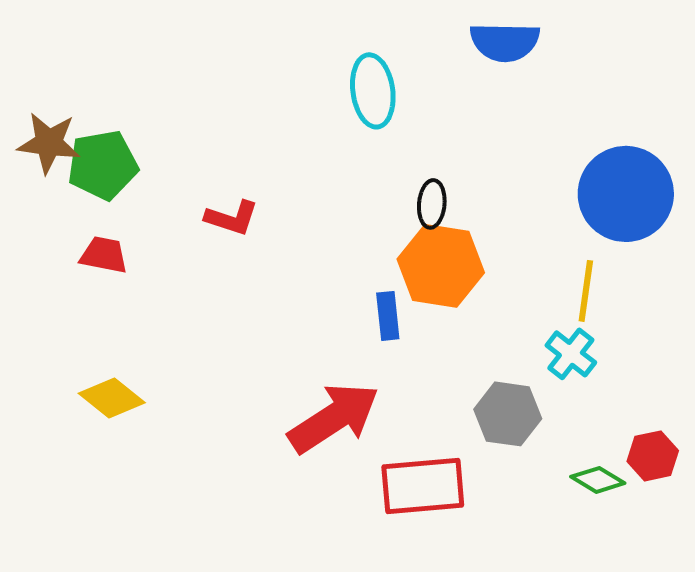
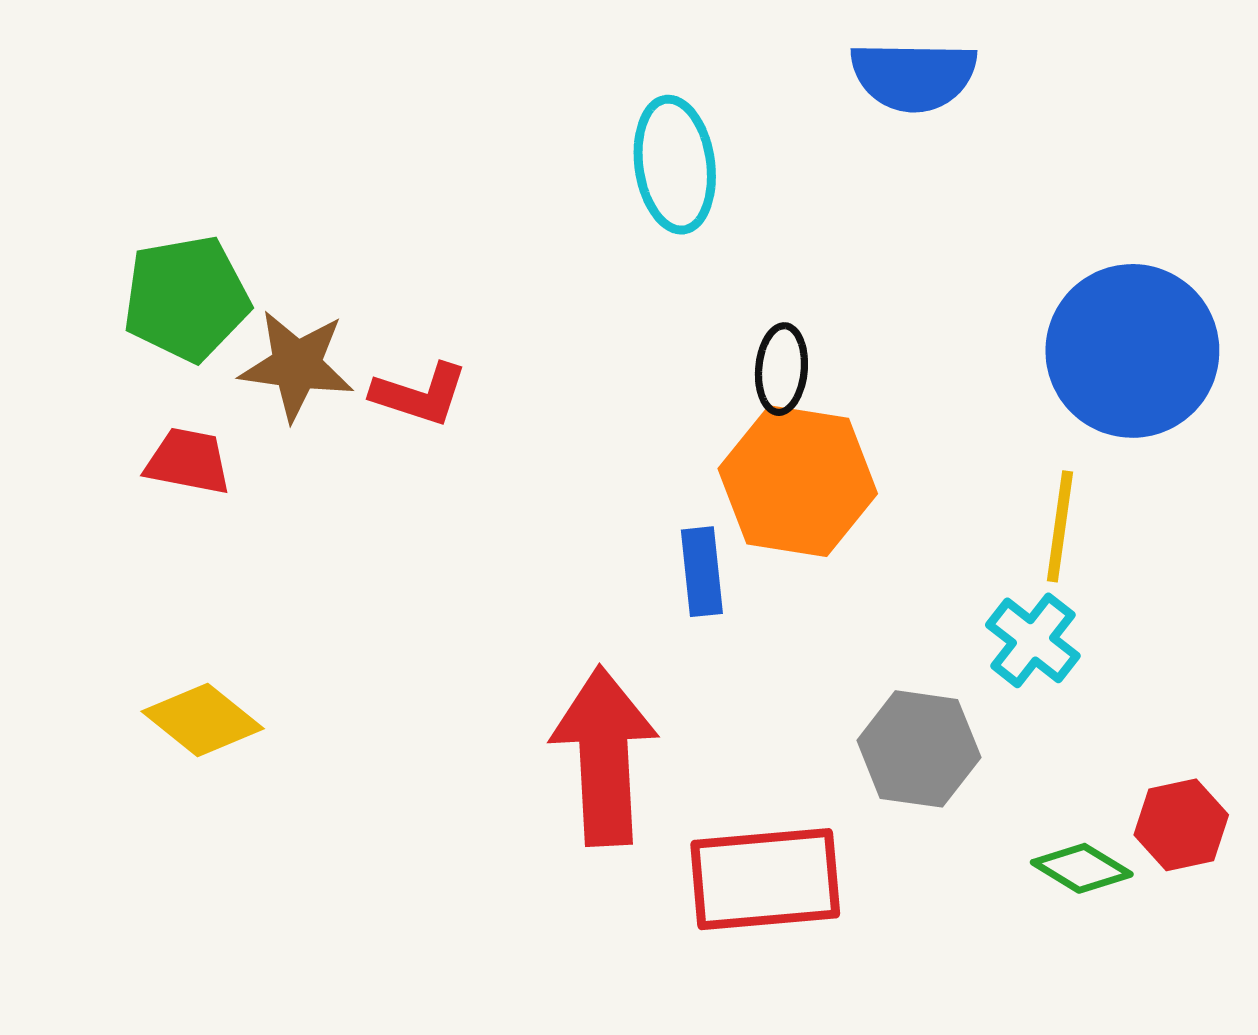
brown star: (49, 143) -> (297, 365), moved
red arrow: (334, 418) -> (604, 756), turned -60

